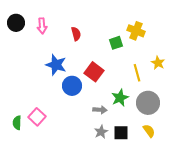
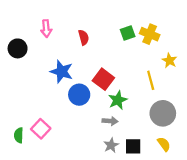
black circle: (16, 23) -> (18, 48), moved
green square: (116, 43) -> (128, 33), moved
yellow star: (158, 63) -> (169, 61), moved
green star: (120, 98) -> (118, 100), moved

